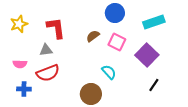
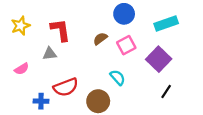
pink square: (117, 42) -> (126, 45), turned 36
pink semicircle: (20, 64) -> (22, 69), turned -32
red semicircle: (48, 73) -> (66, 87), moved
blue cross: (24, 89) -> (41, 101), moved

